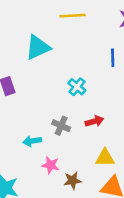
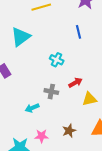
yellow triangle: (105, 158) -> (89, 99), moved
pink star: (51, 165) -> (42, 136), moved

